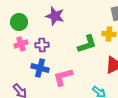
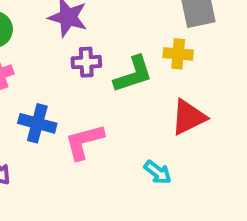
purple cross: (42, 45) -> (86, 62), moved

